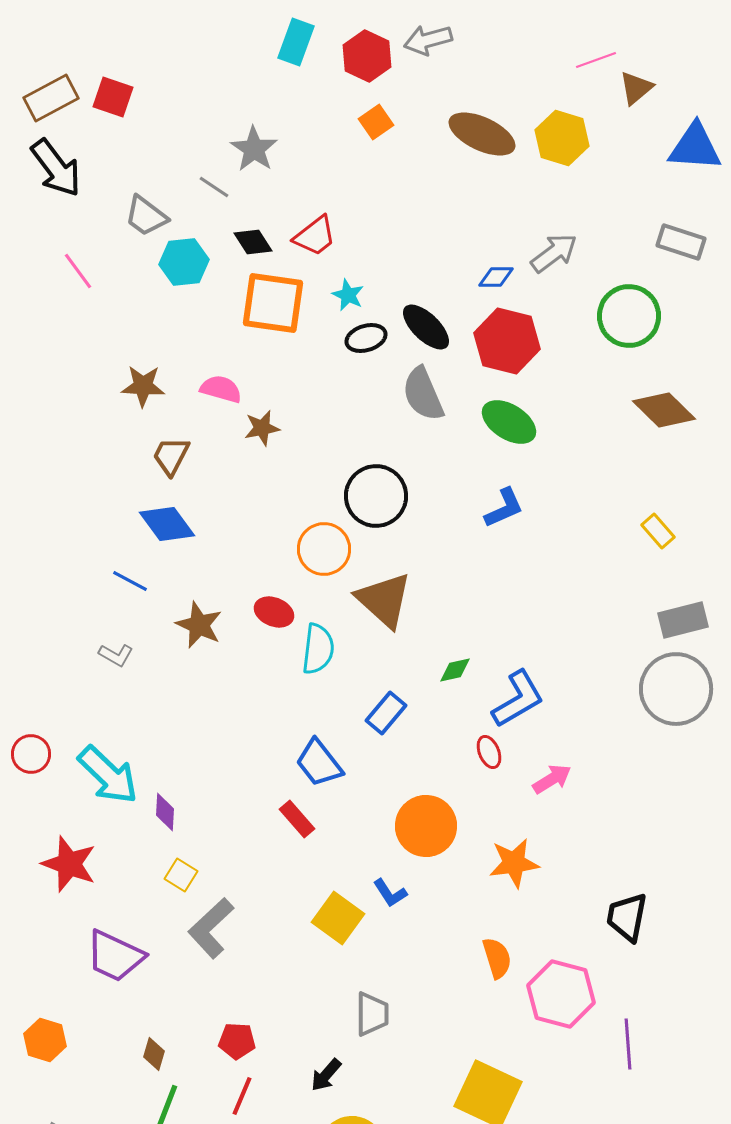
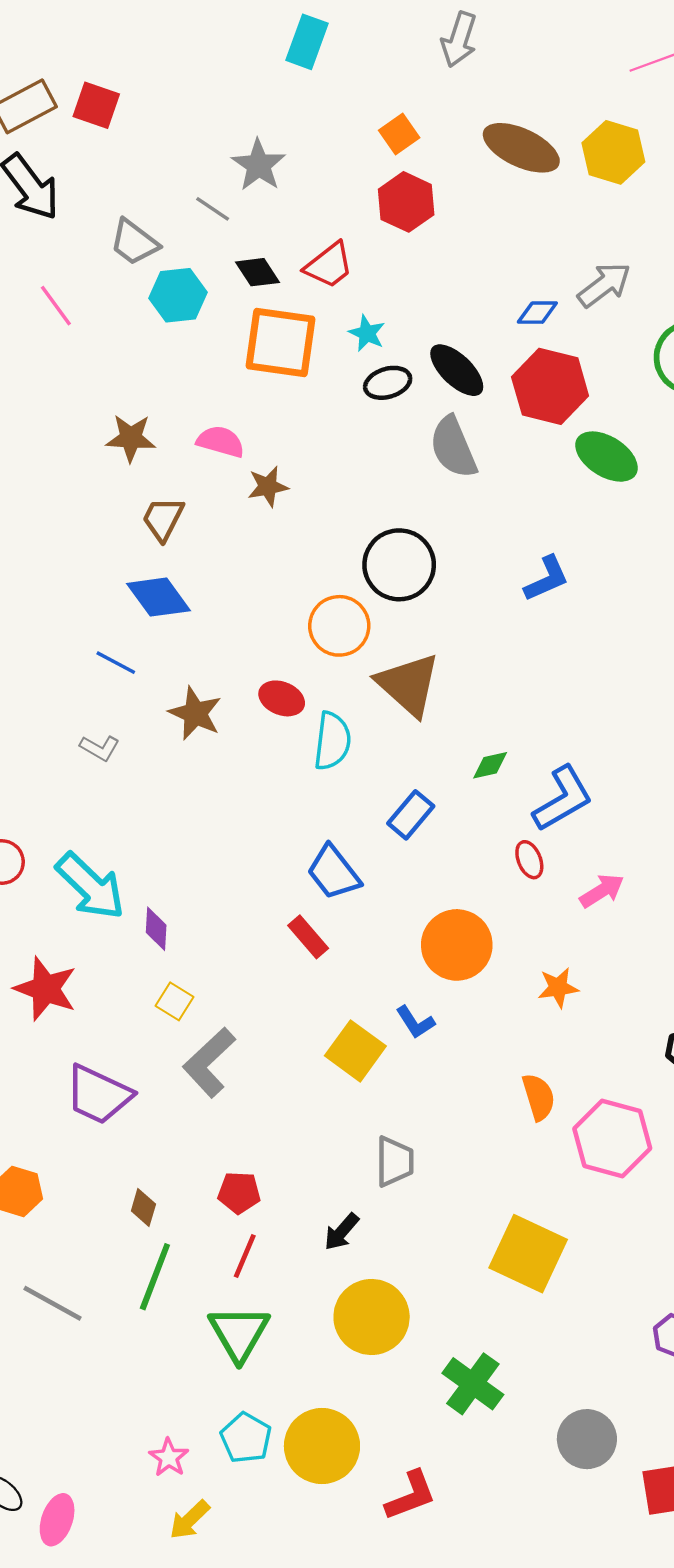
gray arrow: (428, 40) -> (459, 40), turned -57
red hexagon: (367, 56) -> (406, 202), moved
green ellipse: (509, 422) -> (606, 457), moved
orange star: (514, 863) -> (558, 988), size x0.7

